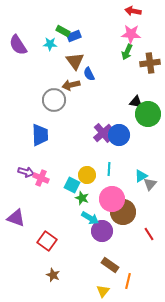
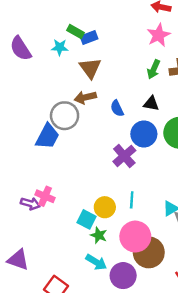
pink star: (131, 34) -> (159, 35), turned -30
green arrow: (127, 52) -> (154, 69), moved
blue semicircle: (89, 74) -> (117, 108), moved
black triangle: (136, 102) -> (151, 103), moved
blue trapezoid: (40, 135) -> (47, 136), moved, turned 30
blue circle: (119, 135) -> (144, 134), moved
pink cross: (41, 178) -> (45, 196), moved
cyan arrow: (90, 218) -> (96, 262), moved

